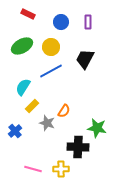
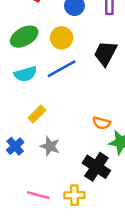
cyan semicircle: (23, 87) -> (25, 74), moved, turned -138
orange semicircle: (64, 111) -> (102, 123), moved, turned 72
gray star: (47, 123) -> (50, 146), moved
black cross: (78, 147) -> (96, 167), turned 30

